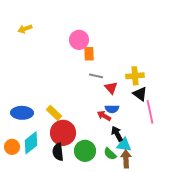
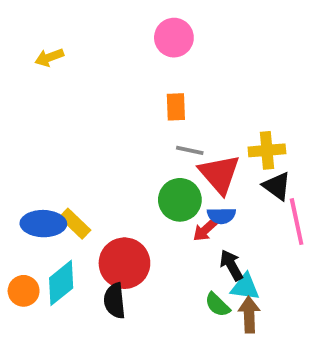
pink circle: (79, 40) -> (174, 38), moved
red triangle: (111, 88) -> (219, 174), size x1.6
yellow rectangle: (54, 113) -> (75, 224), moved
red arrow: (104, 116) -> (206, 230), turned -72
green circle: (85, 151) -> (180, 200), moved

